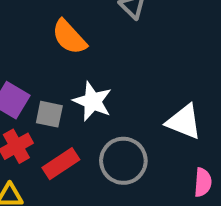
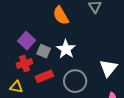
white triangle: (184, 122) -> (108, 68), turned 36

